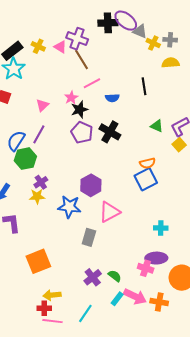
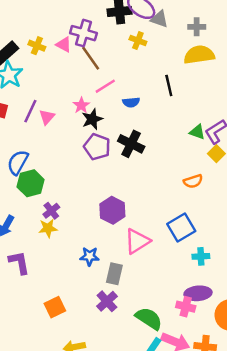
yellow cross: (153, 43) -> (138, 41), moved
yellow semicircle: (171, 63) -> (199, 55), size x1.4
green triangle: (157, 126) -> (197, 132), moved
purple line: (39, 134) -> (30, 111), moved
orange semicircle: (147, 163) -> (193, 181), moved
blue square: (146, 179) -> (181, 228), moved
blue star: (69, 207) -> (90, 256), moved, size x0.7
orange square: (38, 261) -> (55, 307), size x0.7
green semicircle: (115, 276) -> (149, 318), size x1.6
purple cross: (93, 277) -> (107, 301), moved

